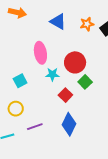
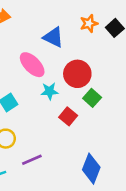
blue triangle: (58, 22) -> (53, 37), moved
pink ellipse: (40, 53) -> (32, 65), turned -30
blue diamond: (69, 124) -> (91, 169), moved

